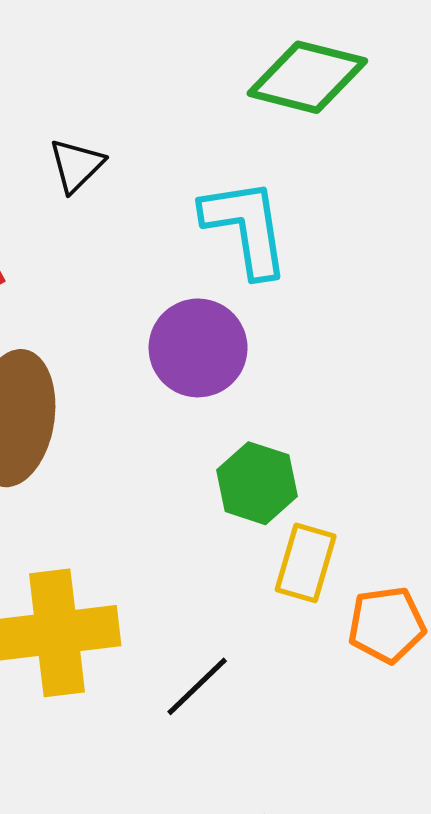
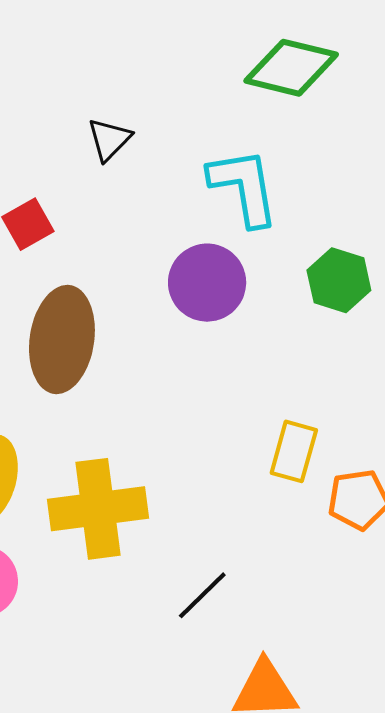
green hexagon: (257, 483) -> (339, 280), moved
black line: (197, 686) -> (202, 595), moved

